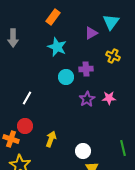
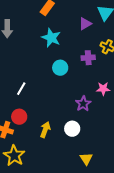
purple cross: (86, 69) -> (88, 58), moved
purple star: (87, 99) -> (83, 104), moved
white circle: (83, 151) -> (72, 129), moved

